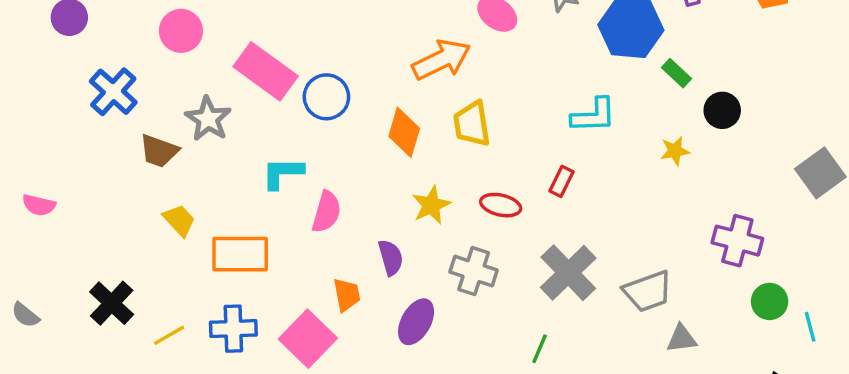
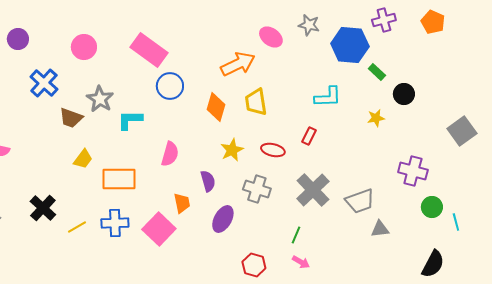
pink rectangle: (266, 71) -> (149, 50), moved
cyan L-shape: (282, 173) -> (130, 120), moved
yellow trapezoid: (179, 220) -> (83, 159), turned 80

